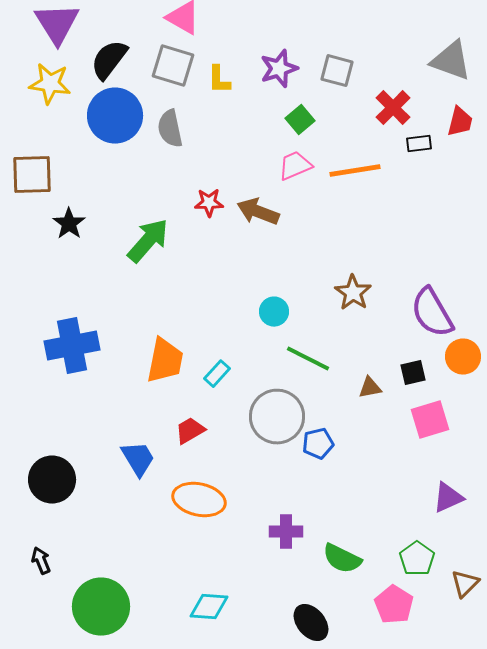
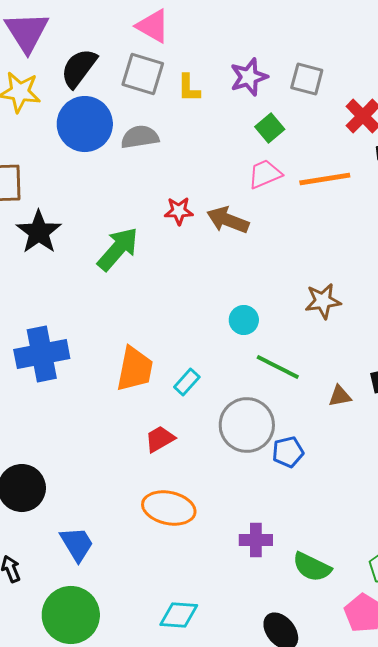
gray semicircle: (170, 129) -> (140, 137), turned 93
black star: (69, 224) -> (39, 232), size x1.4
brown star: (353, 293) -> (323, 301), turned 30
blue trapezoid: (138, 459) -> (77, 544), moved

